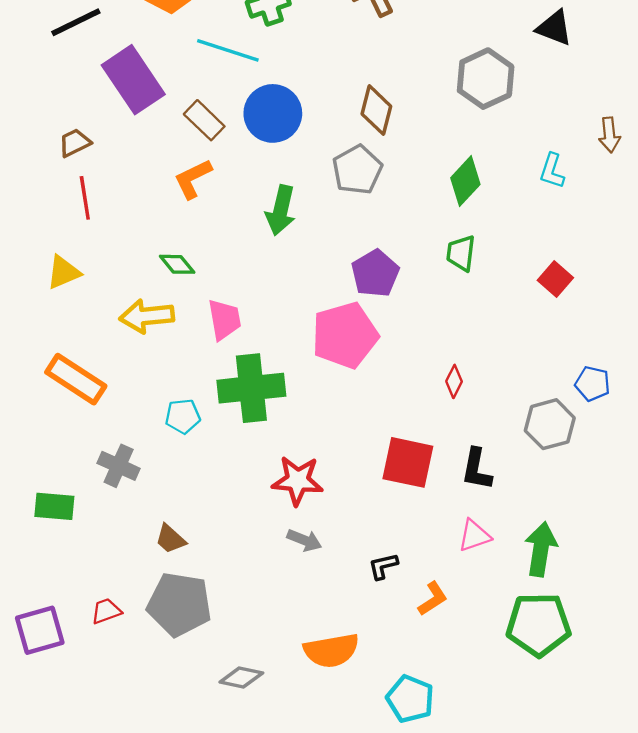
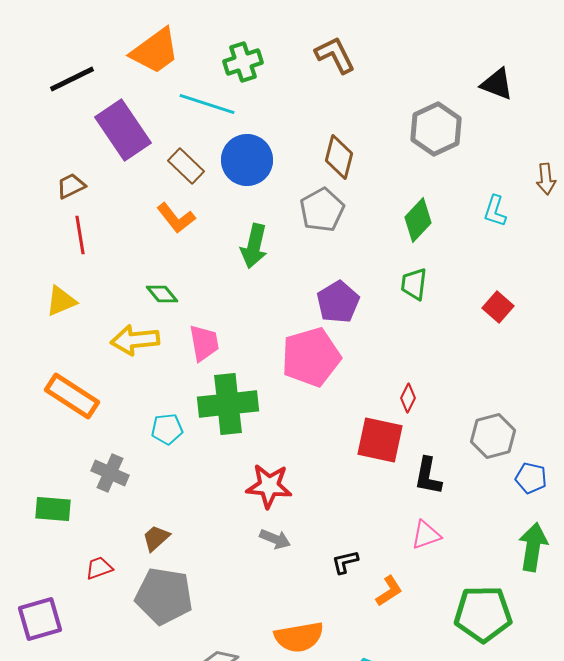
orange L-shape: (193, 179) -> (176, 218), turned -102
blue pentagon: (593, 384) -> (531, 478), moved
red square: (408, 462) -> (380, 440), moved
brown trapezoid: (170, 539) -> (156, 538), turned 96
green arrow: (541, 549) -> (533, 547), moved
red trapezoid: (106, 611) -> (99, 568), moved

